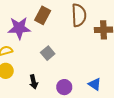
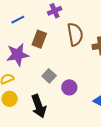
black arrow: (34, 82) -> (39, 106), size x1.6
purple circle: (64, 87) -> (69, 87), moved

